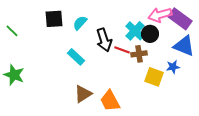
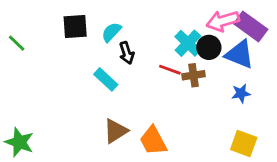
black arrow: (104, 40) -> (127, 53), moved, size x0.7
blue triangle: (184, 46) -> (240, 54), moved
green star: (14, 75) -> (19, 142), moved
yellow square: (154, 77) -> (244, 144), moved

